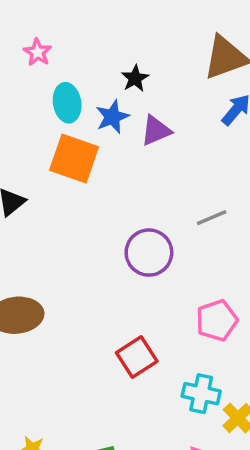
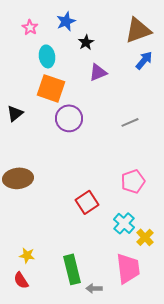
blue star: (112, 117) -> (66, 21), moved
purple circle: (149, 253) -> (69, 118), moved
cyan cross: (201, 394) -> (124, 223), turned 30

